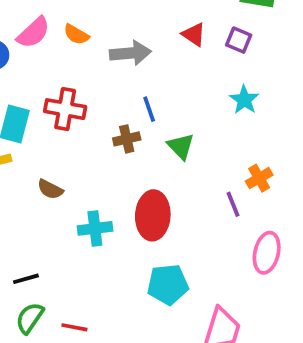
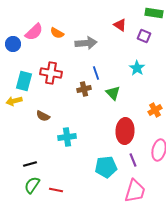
red triangle: (194, 34) -> (120, 25), moved
cyan star: (244, 100) -> (137, 68), moved
purple line: (233, 204) -> (133, 160), moved
red ellipse: (153, 215) -> (125, 131), moved

